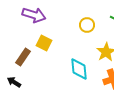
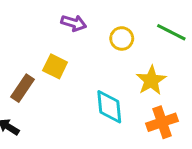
purple arrow: (34, 15) -> (74, 23), moved, size x0.7

